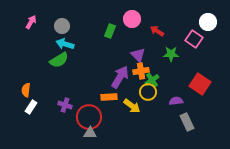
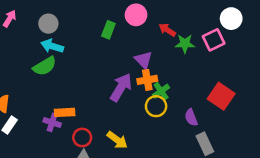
pink square: (194, 39) -> (214, 40), turned 30
green star: (171, 54) -> (185, 44), moved
orange rectangle: (109, 97) -> (65, 112), moved
purple semicircle: (176, 101) -> (191, 117), turned -104
yellow arrow: (132, 106) -> (117, 140), moved
red circle: (89, 117) -> (82, 137), size x0.6

